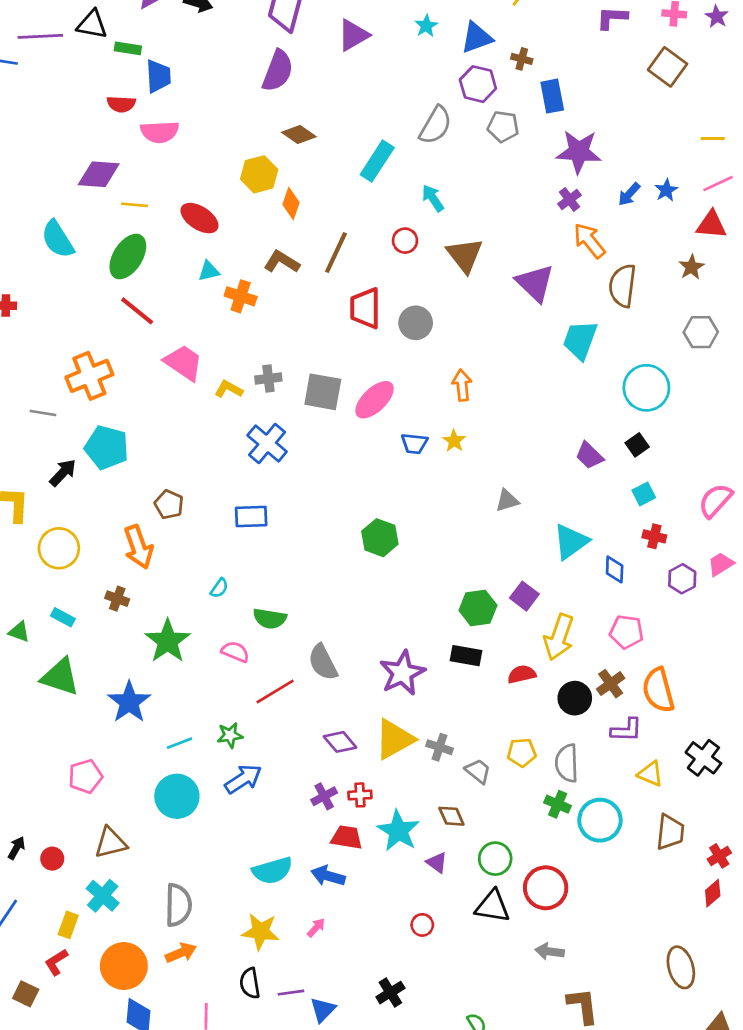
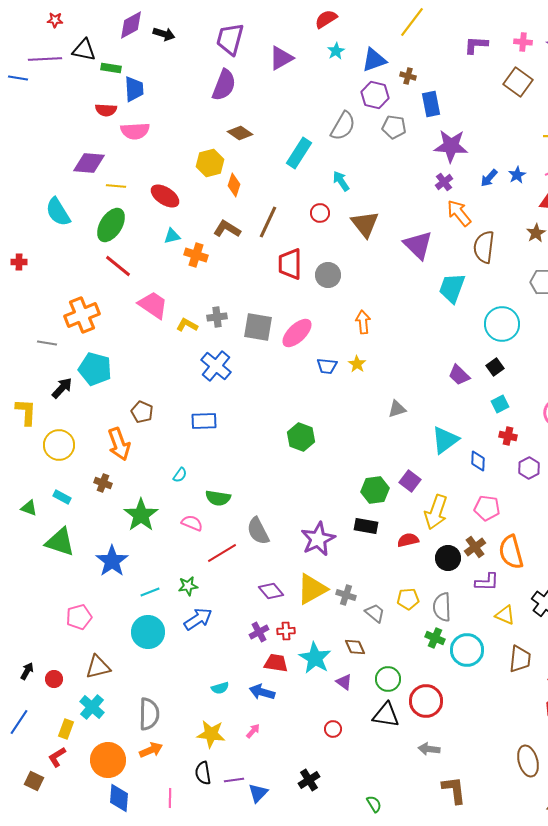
cyan semicircle: (272, 871) -> (220, 688), size x0.6

